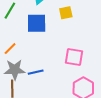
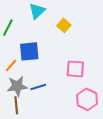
yellow square: (66, 13) -> (64, 25), turned -32
blue square: (37, 23) -> (29, 51), moved

